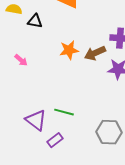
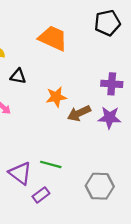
black triangle: (35, 21) -> (18, 76), moved
brown arrow: (95, 53) -> (79, 113), moved

